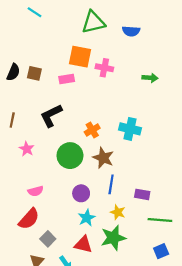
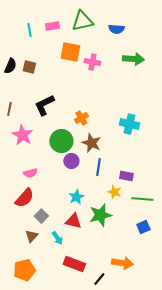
cyan line: (34, 12) -> (29, 30), moved, turned 48
green arrow: (150, 78) -> (133, 59), moved, size x1.5
pink rectangle: (67, 79) -> (52, 26), moved
cyan cross: (130, 129) -> (129, 124), moved
pink star: (27, 149) -> (22, 135), size x1.5
purple circle: (81, 193) -> (71, 161), moved
yellow star: (118, 212) -> (114, 192), moved

